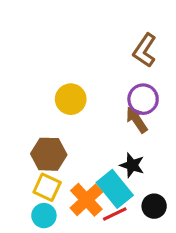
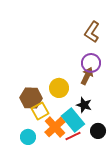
yellow circle: (71, 99) -> (59, 88), moved
brown arrow: (137, 120) -> (87, 76), turned 60
yellow square: (47, 187) -> (40, 111), moved, turned 36

